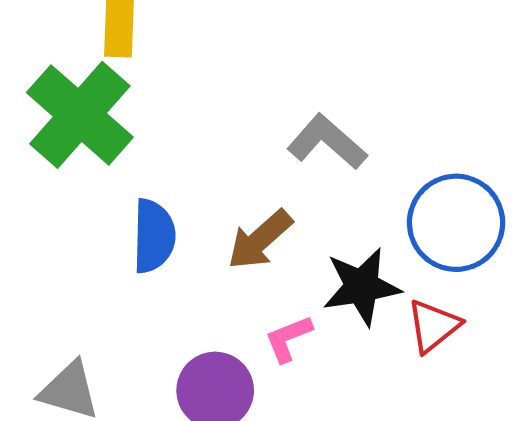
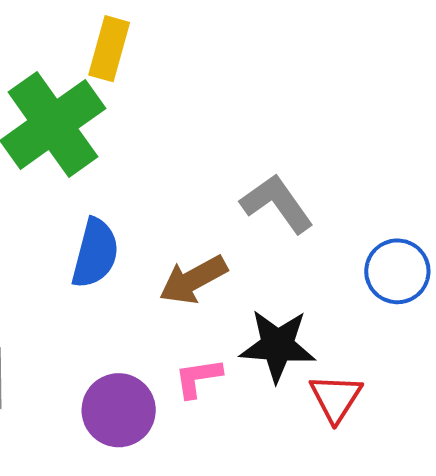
blue circle: (456, 223) -> (397, 271), moved, size x0.7
red triangle: (433, 326) -> (336, 398), turned -32

